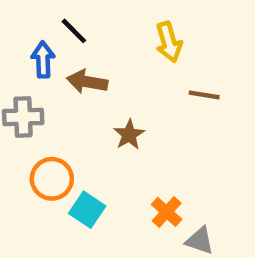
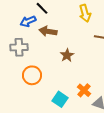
blue arrow: (43, 60) -> (28, 21), turned -112
cyan square: (87, 210) -> (60, 99), moved

